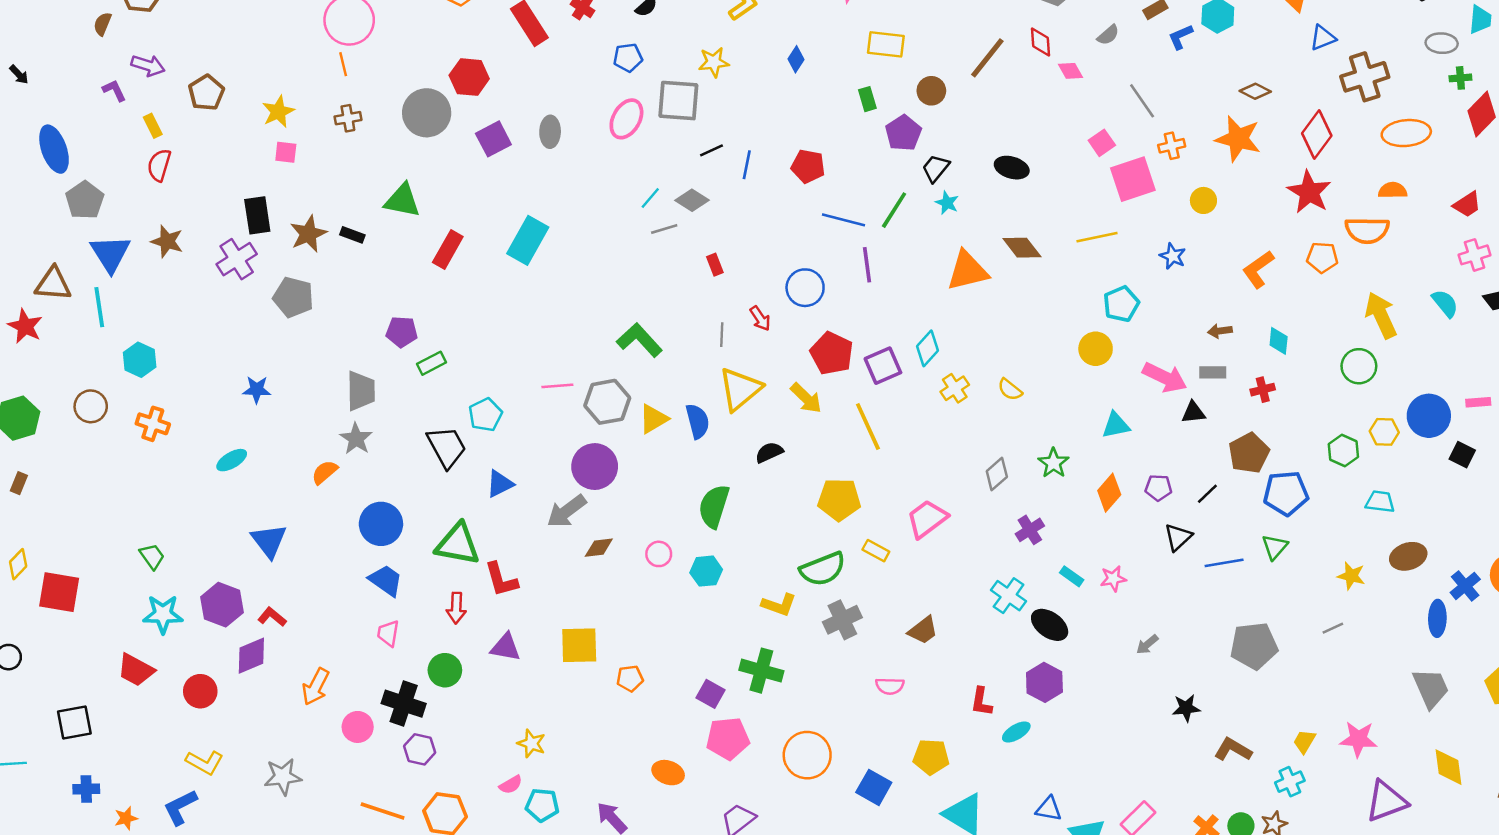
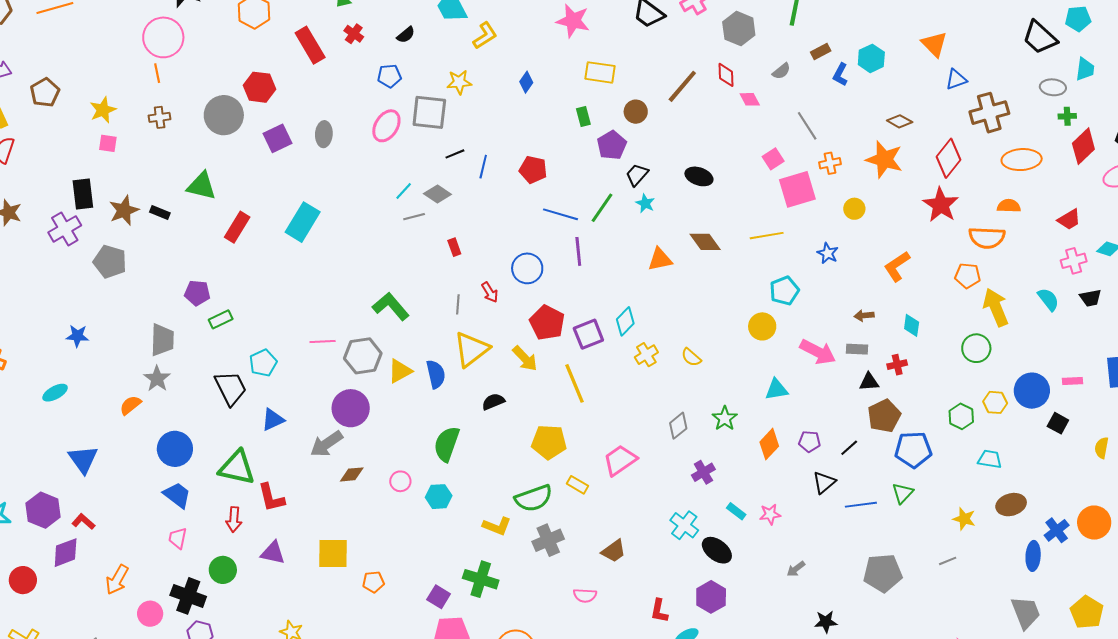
blue L-shape: (1180, 37) -> (840, 75), turned -40
orange pentagon: (1322, 257) -> (968, 276), moved
orange triangle: (967, 271) -> (660, 259), size x0.7
black triangle: (1193, 412) -> (869, 382), moved

